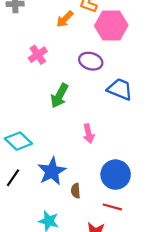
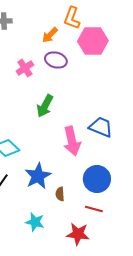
purple ellipse: (91, 61) -> (56, 60), moved
blue trapezoid: (120, 89) -> (101, 127), moved
pink arrow: (89, 134) -> (72, 141), size x1.6

